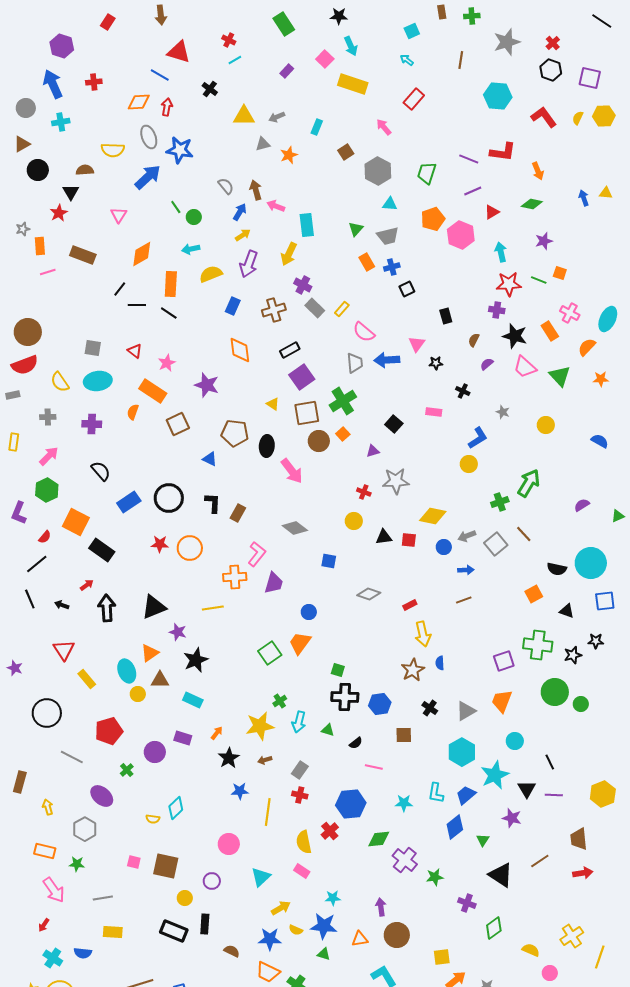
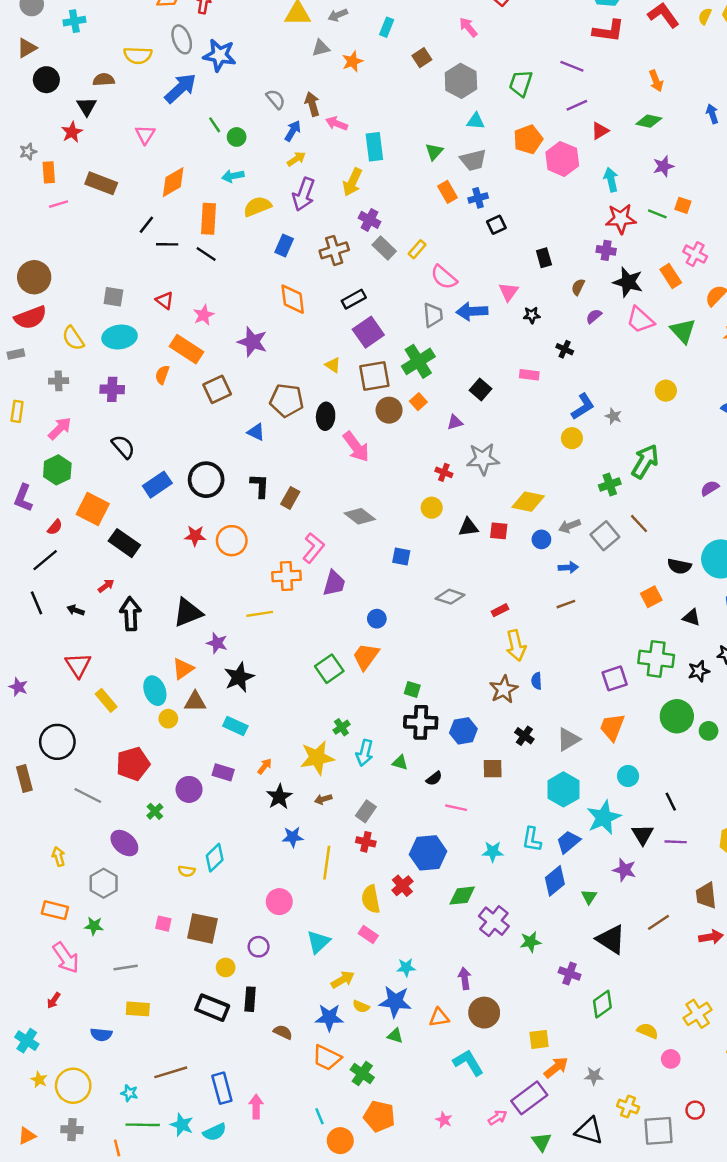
red L-shape: (503, 152) -> (609, 31), moved
gray star: (503, 412) -> (613, 416), moved
brown rectangle: (20, 782) -> (24, 778), moved, turned -30
cyan cross: (53, 958) -> (27, 1041), moved

